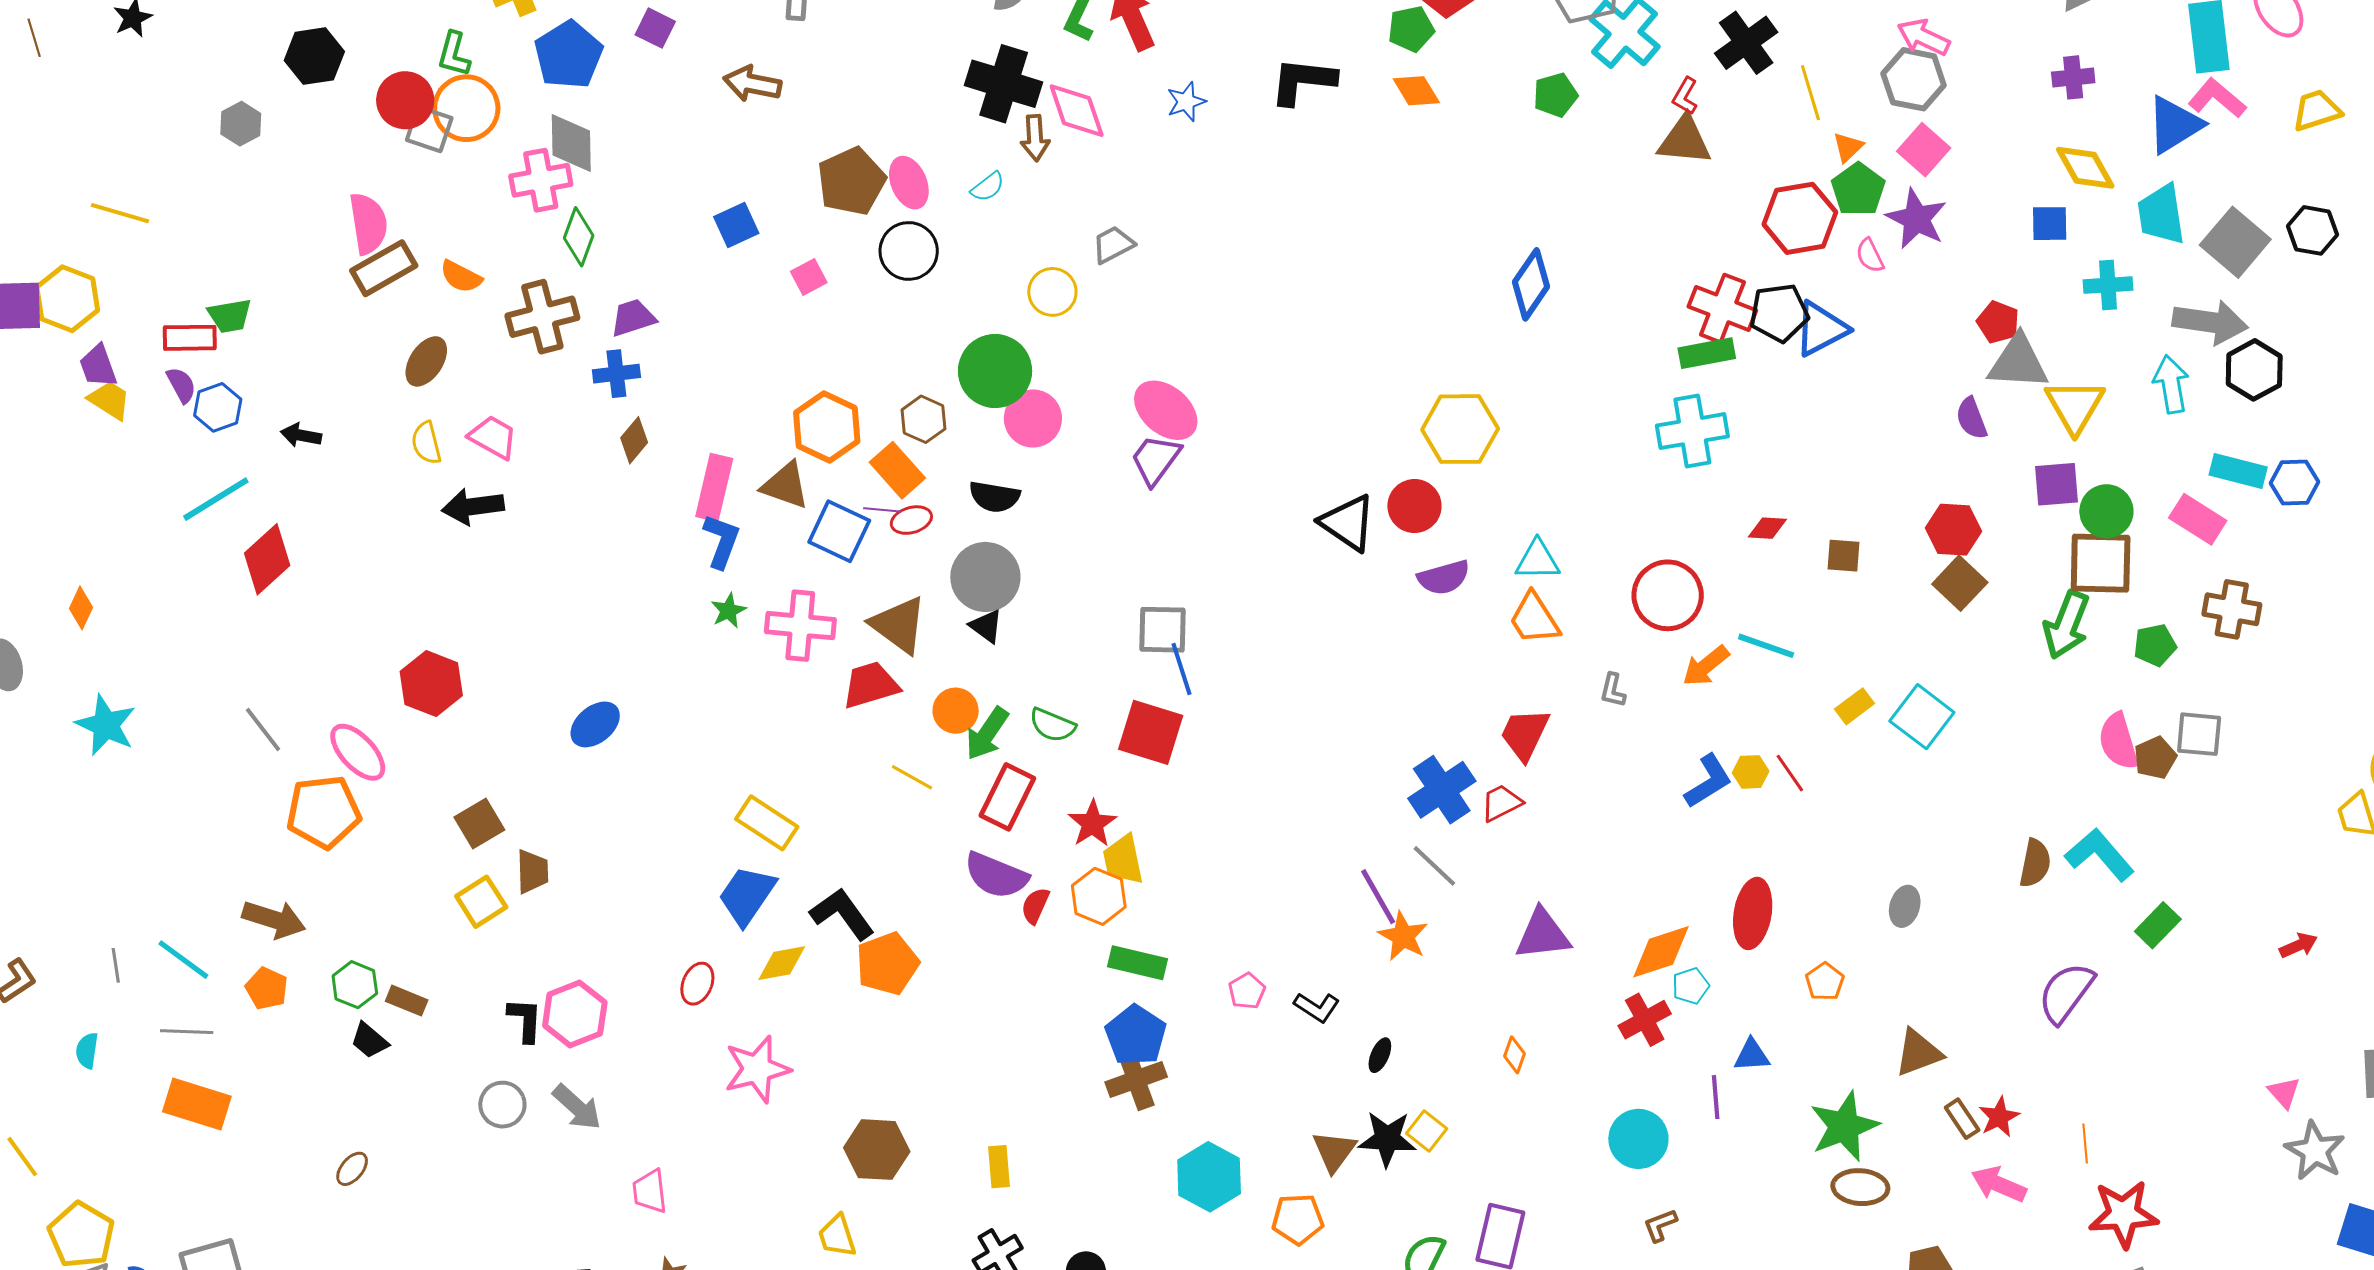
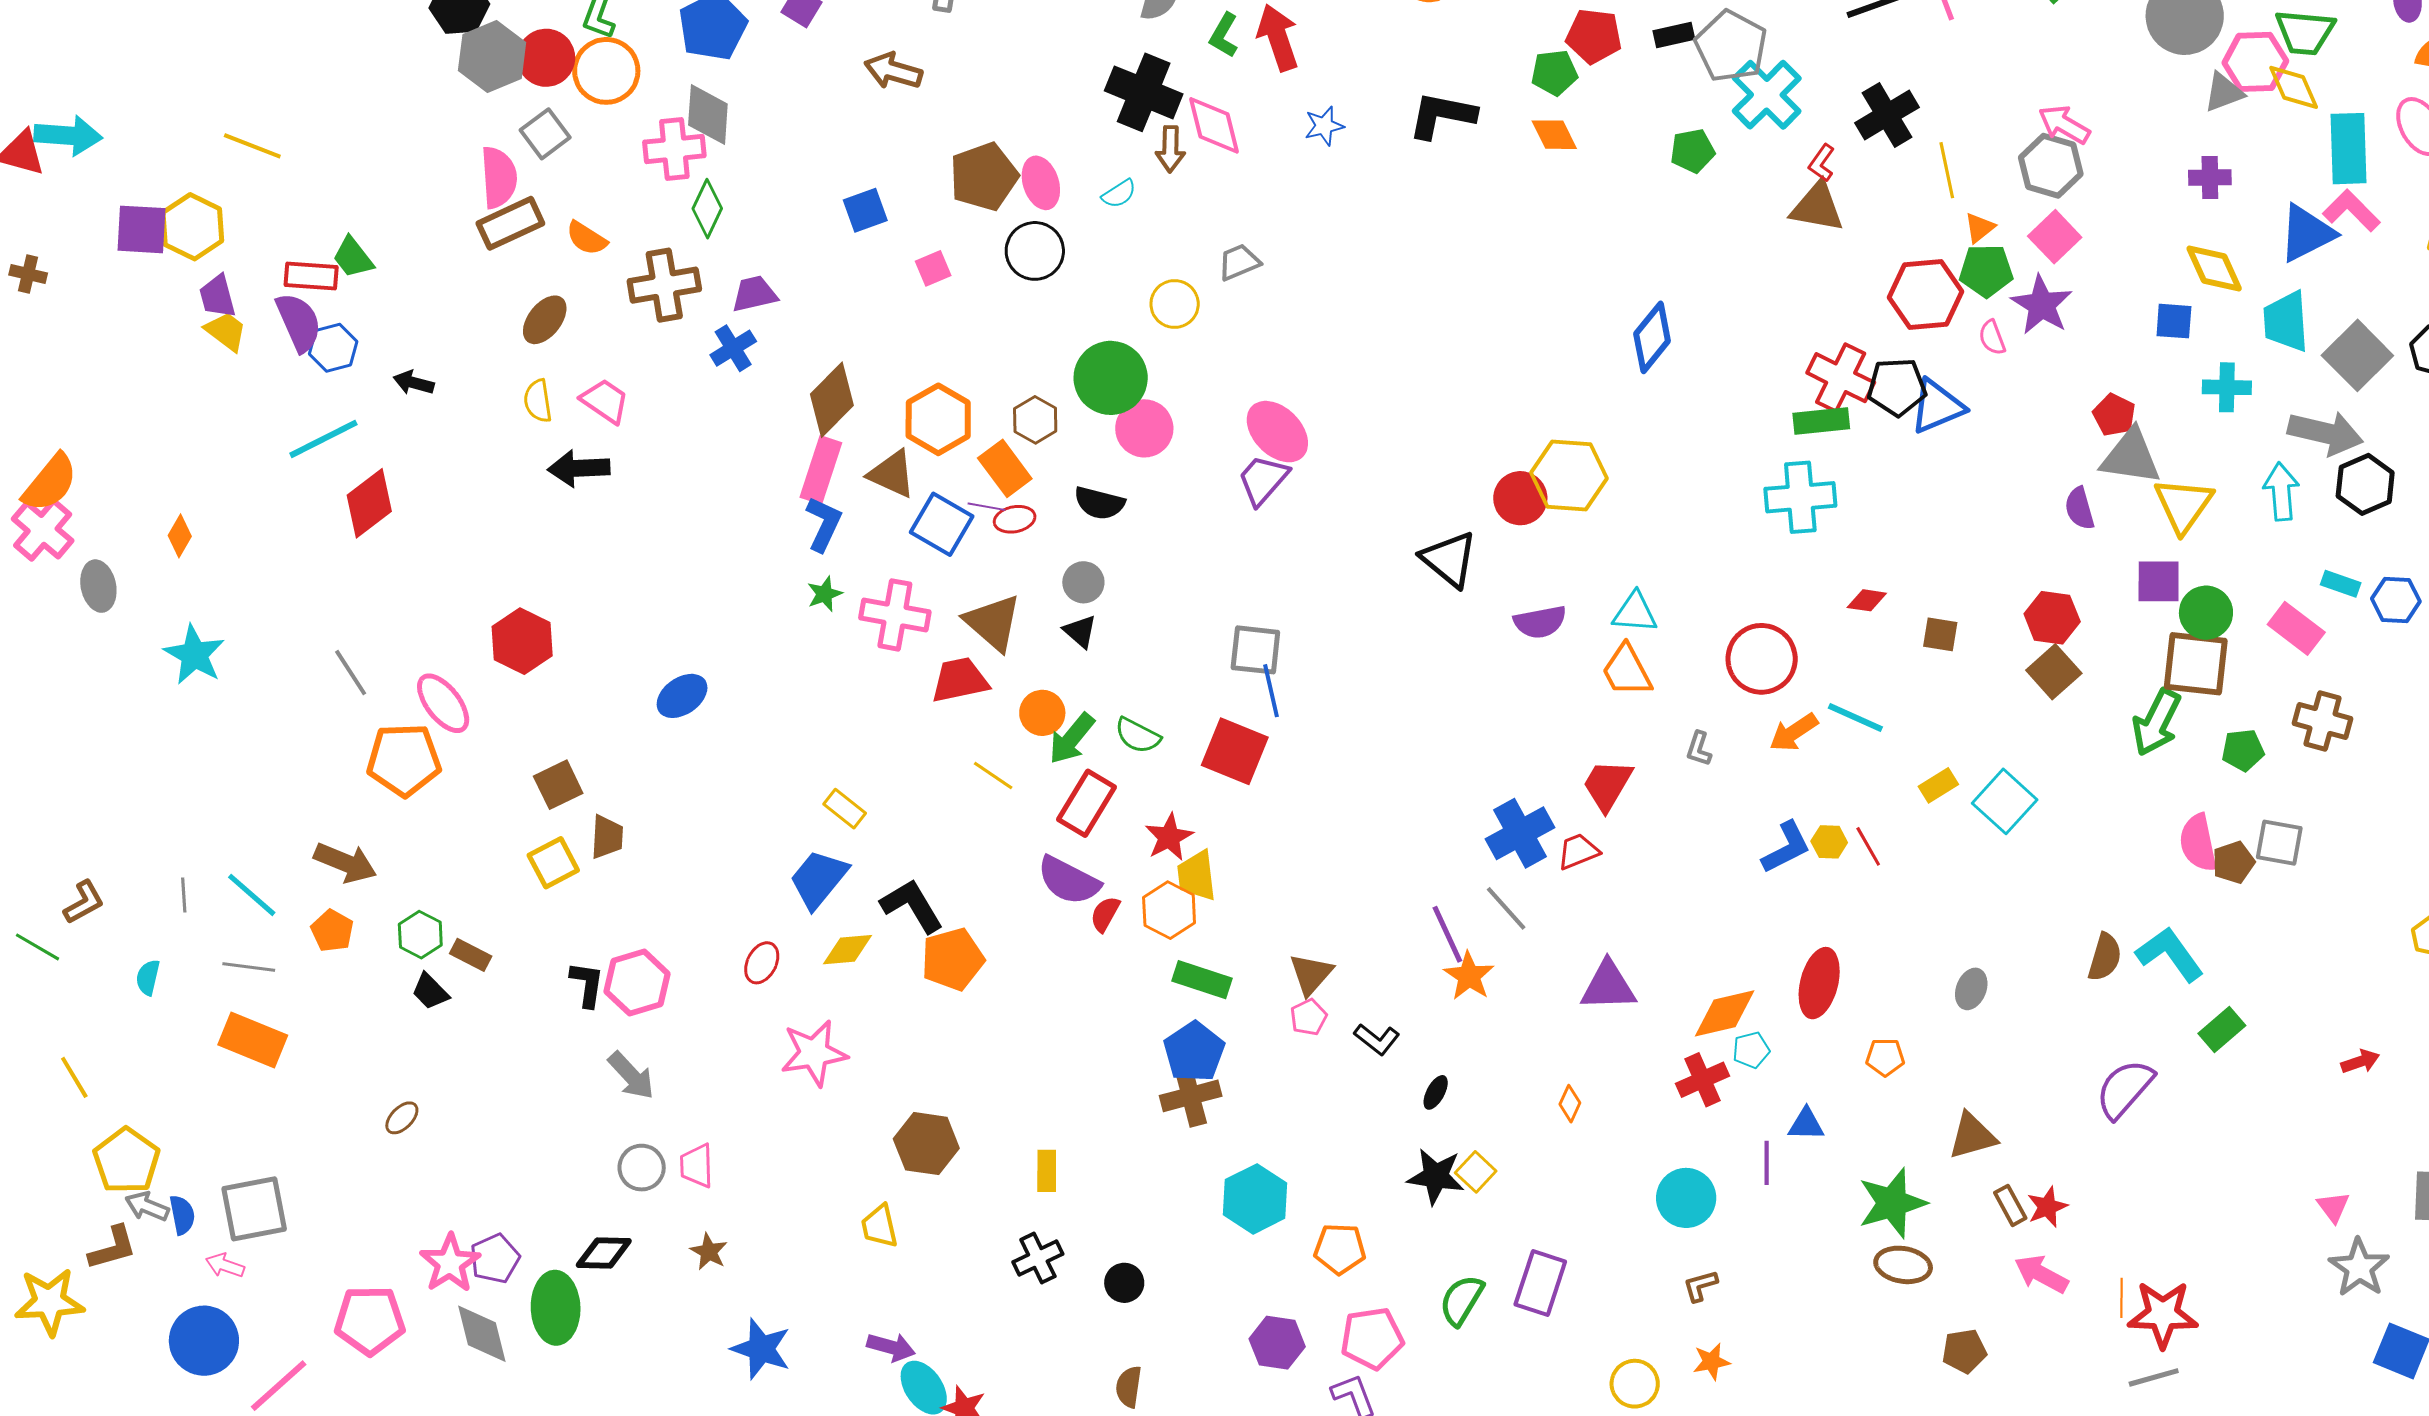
gray hexagon: (241, 124) -> (492, 57), moved, size x1.6
gray square: (429, 129) -> (545, 134), moved, turned 30
green pentagon: (1858, 189) -> (1986, 271), turned 30
green trapezoid: (230, 316) -> (353, 257), turned 57
blue cross: (616, 374) -> (733, 348), turned -30
purple semicircle: (181, 385) -> (299, 322), size x1.6
brown diamond: (634, 440) -> (832, 400), moved, size x1.6
cyan rectangle: (2238, 471) -> (2341, 584), size x0.7
red circle: (1414, 506) -> (1520, 498), moved
gray circle: (985, 577) -> (1083, 582), size x0.6
yellow rectangle: (767, 823) -> (845, 809), size x0.7
orange pentagon: (1825, 982) -> (1885, 1057), turned 30
gray circle: (502, 1105) -> (642, 1168), moved
orange line: (2085, 1144) -> (2122, 1298), moved
brown triangle: (1334, 1151) -> (1311, 974), moved

